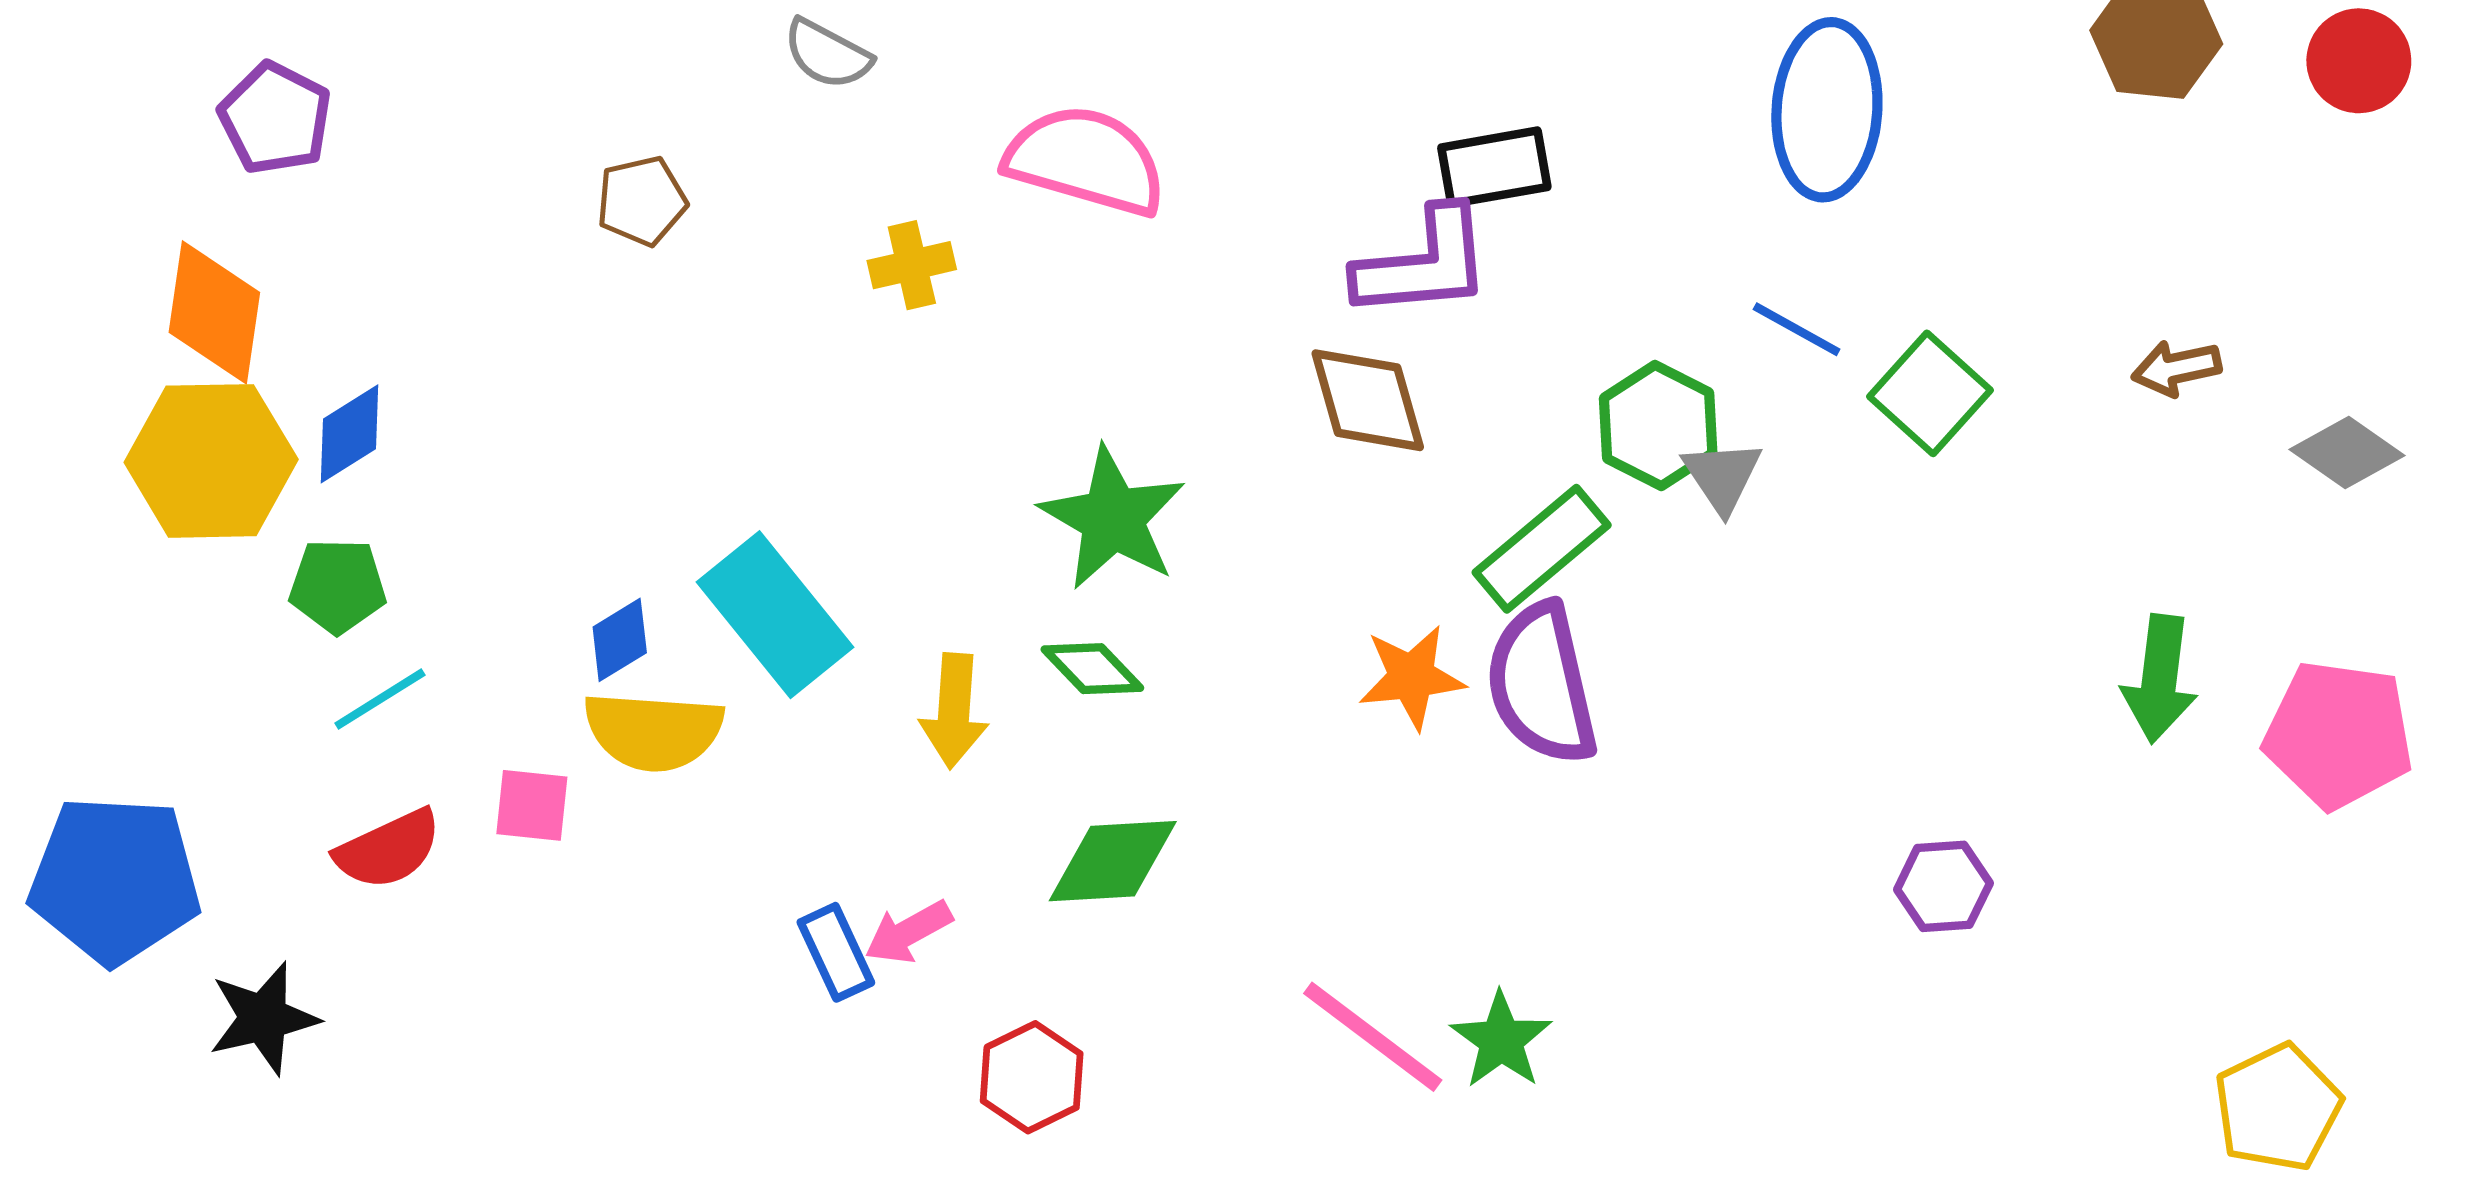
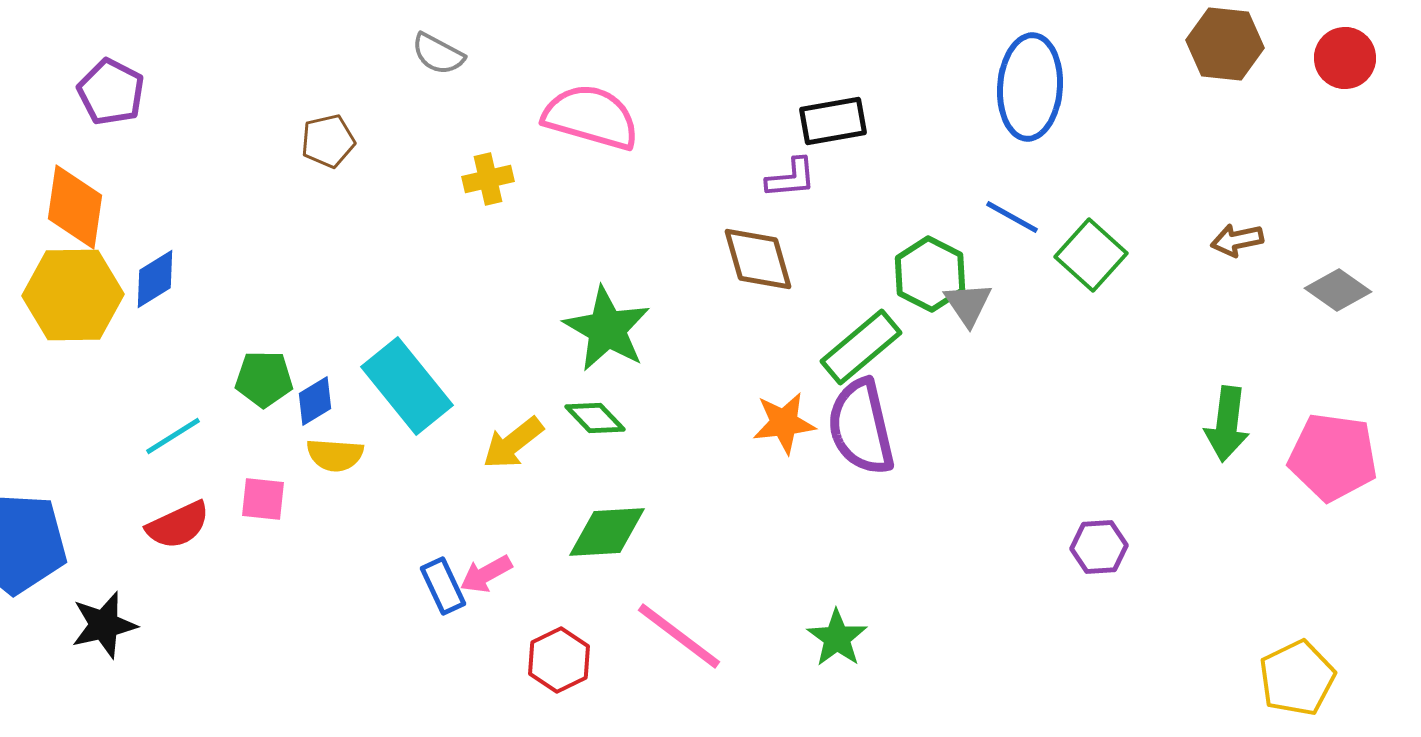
purple L-shape: (1423, 263) -> (791, 178), size x0.6
green pentagon: (338, 586) -> (264, 379), moved
yellow arrow: (954, 711) -> (513, 443), turned 48
yellow semicircle: (653, 731) -> (335, 455), size x0.7
pink line: (1373, 1037) -> (679, 636), moved

